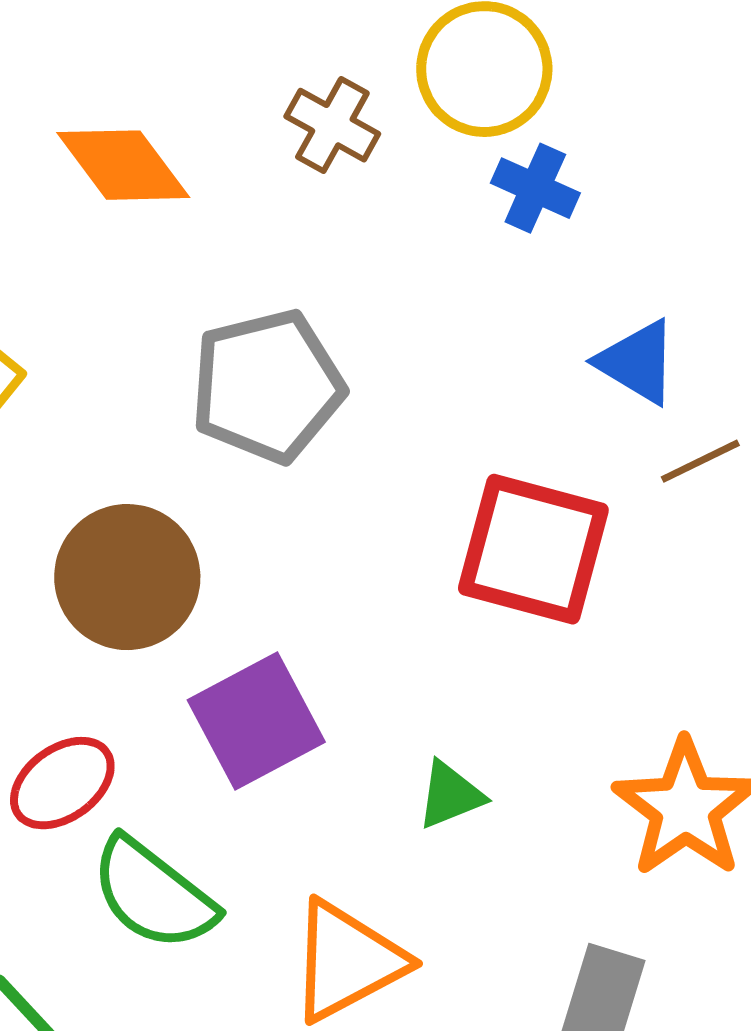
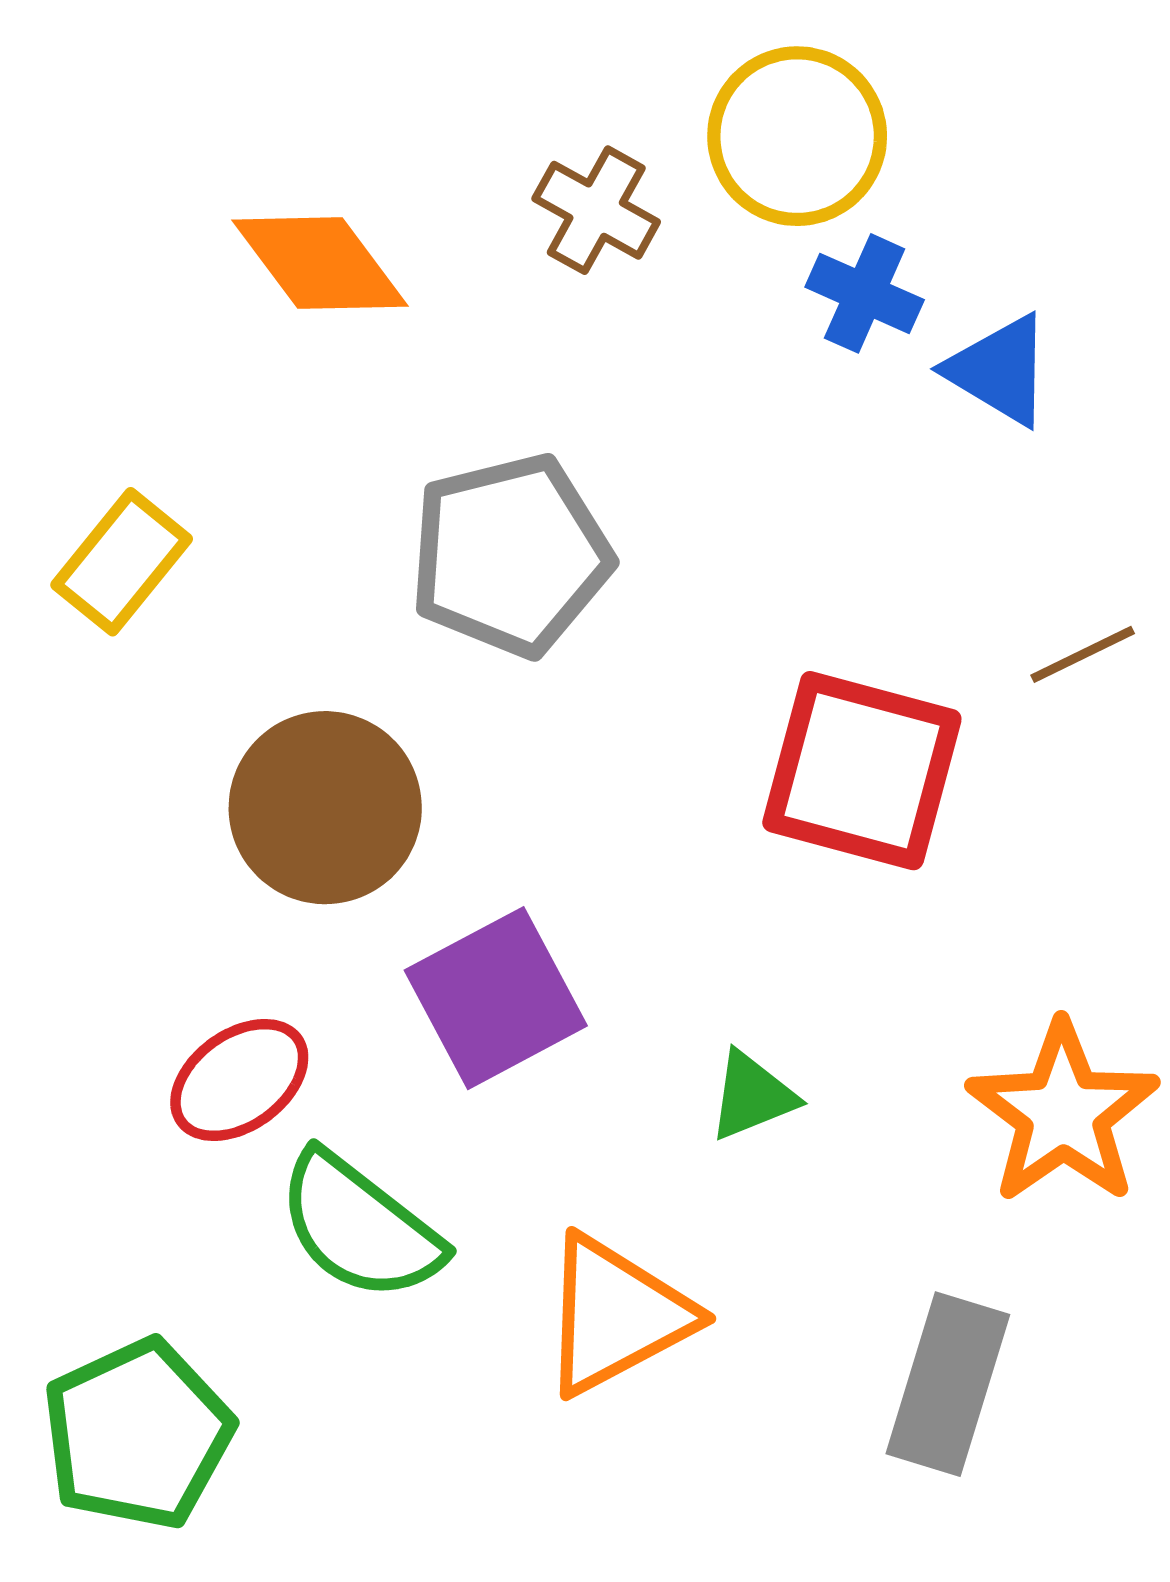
blue triangle: (637, 362) -> (999, 370), moved

